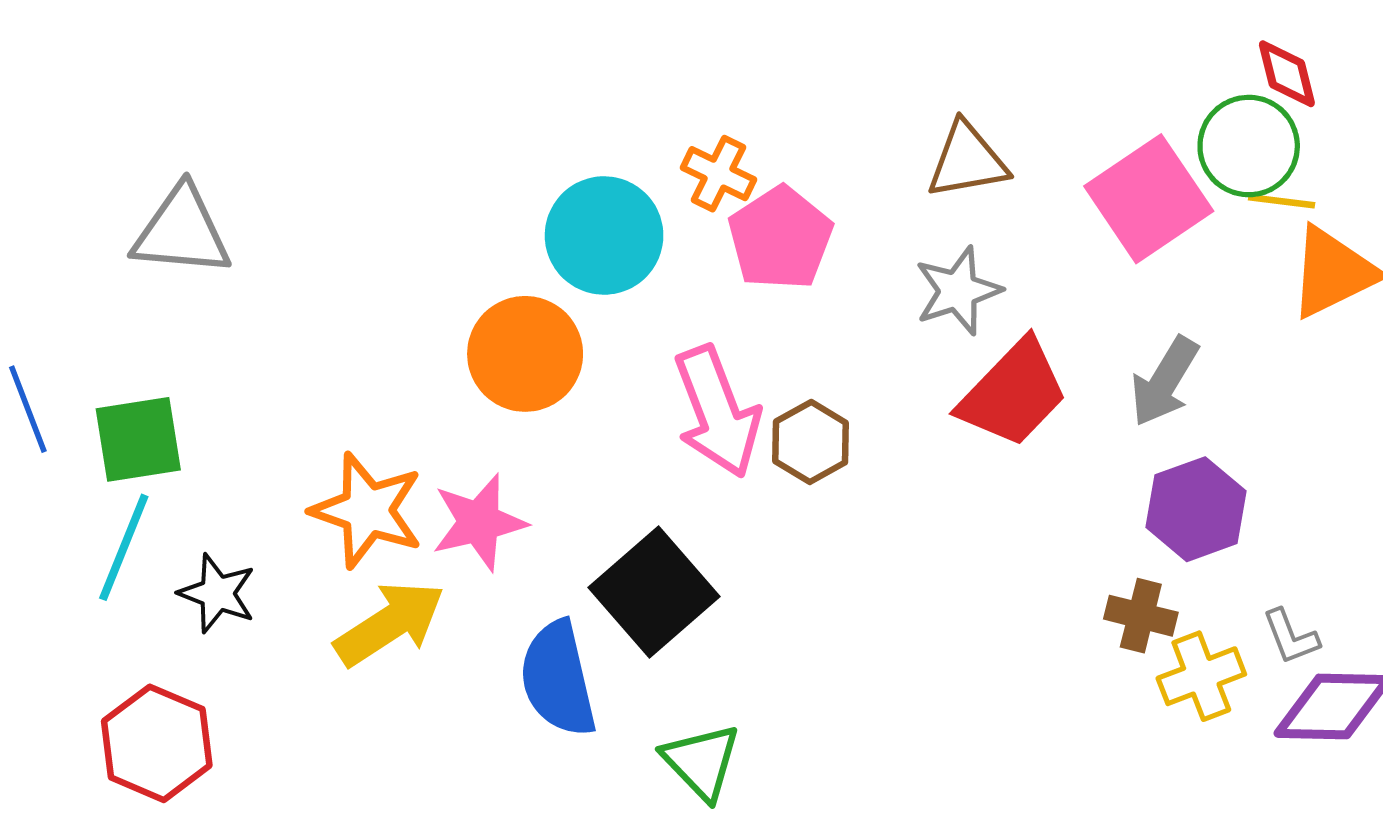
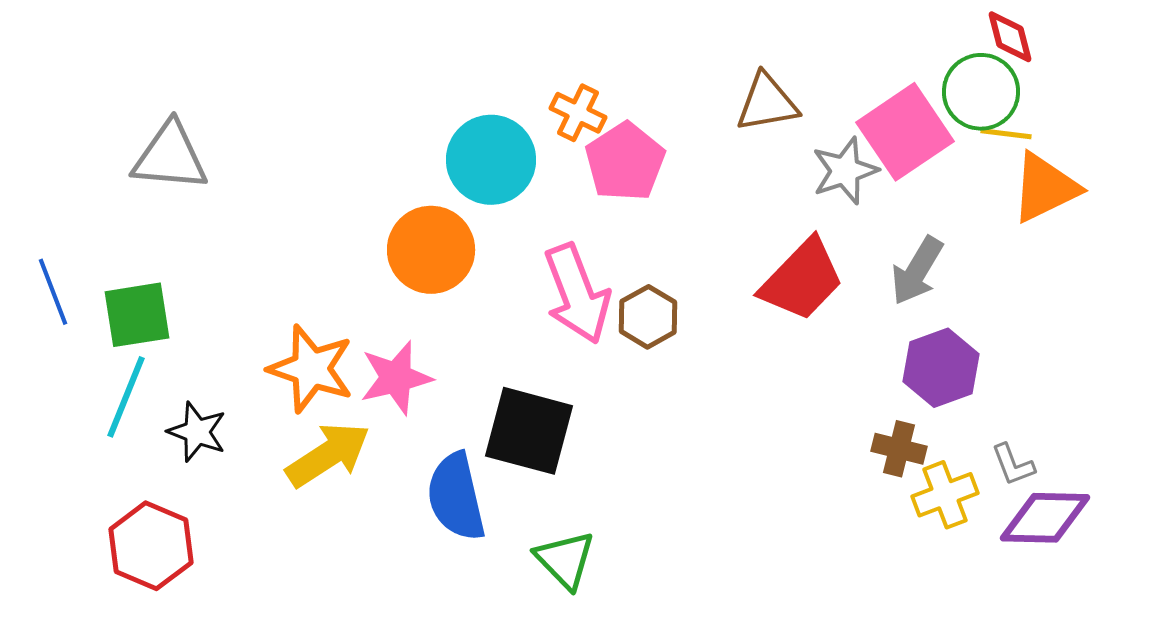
gray star: (958, 291) -> (845, 171), moved
black square: (654, 592) -> (529, 431), turned -34

